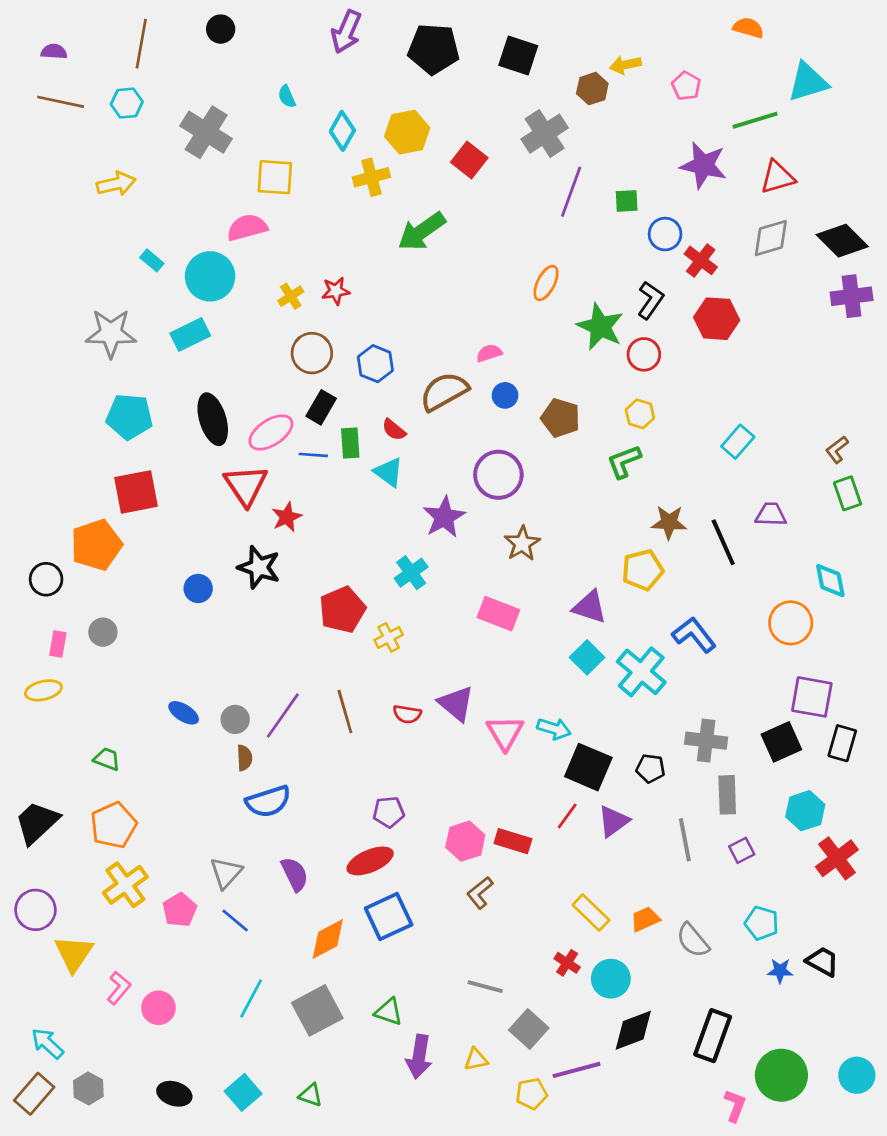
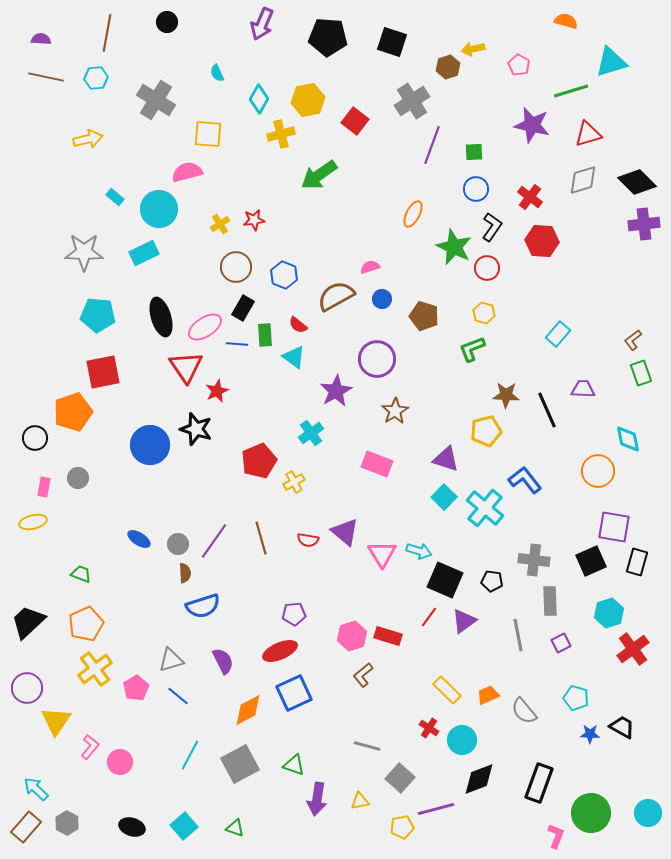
blue circle: (665, 234) -> (476, 189), moved
blue circle: (198, 589) -> (150, 445), size x1.8
gray triangle: (226, 873) -> (171, 660), turned 32

